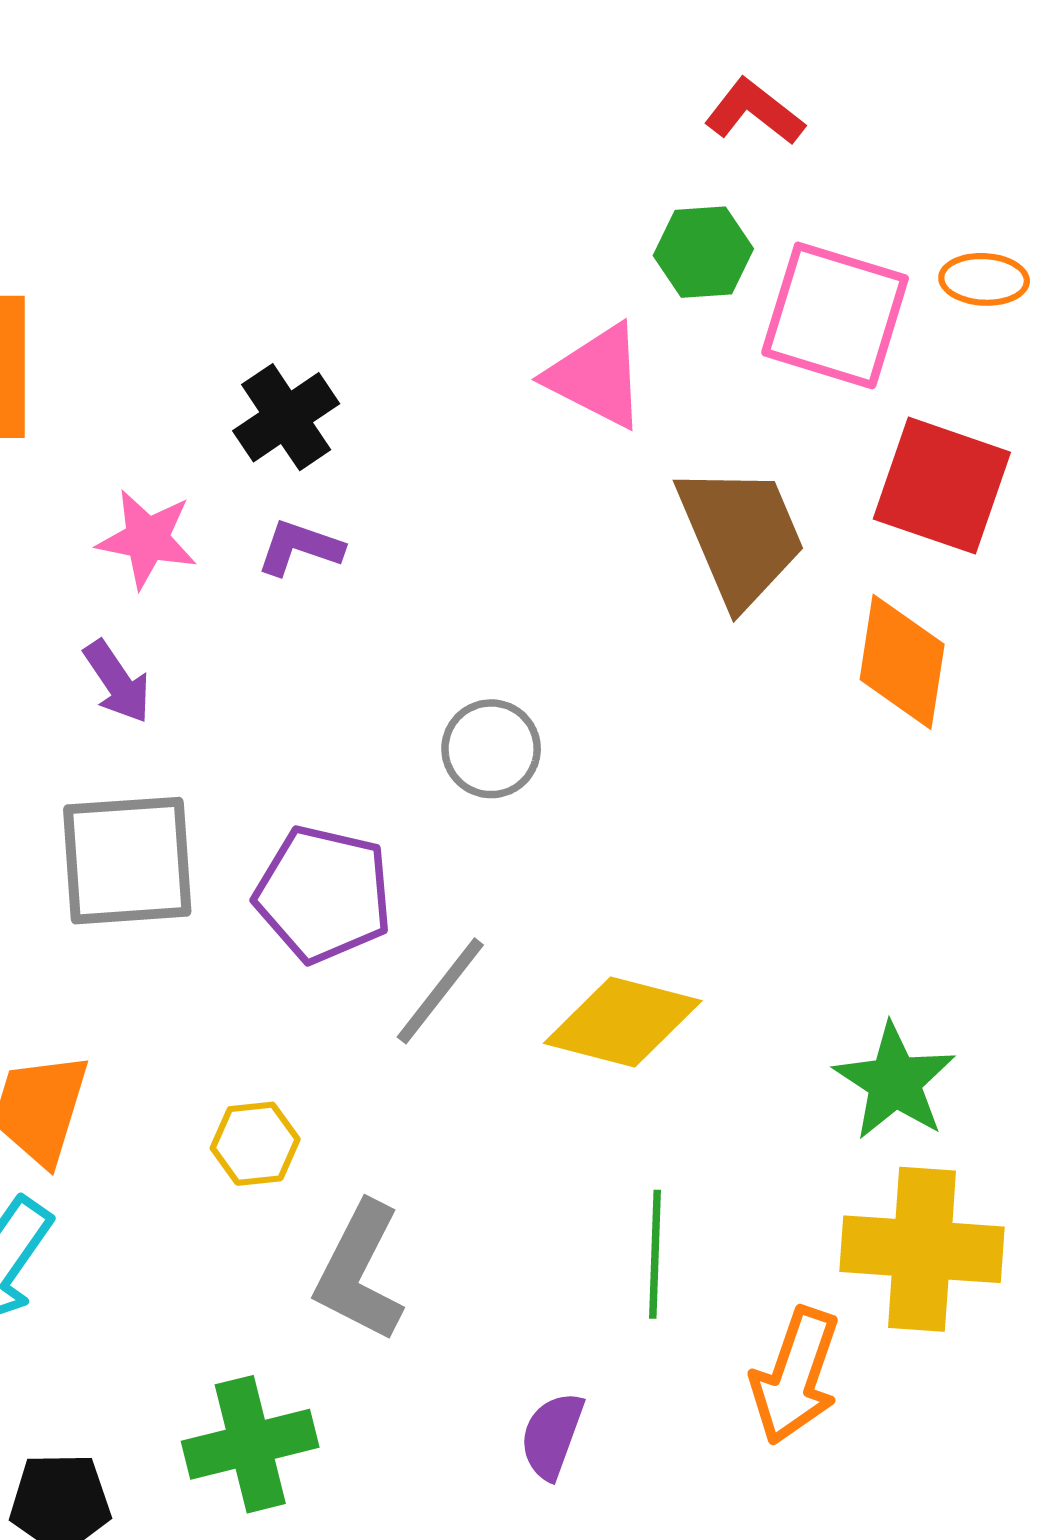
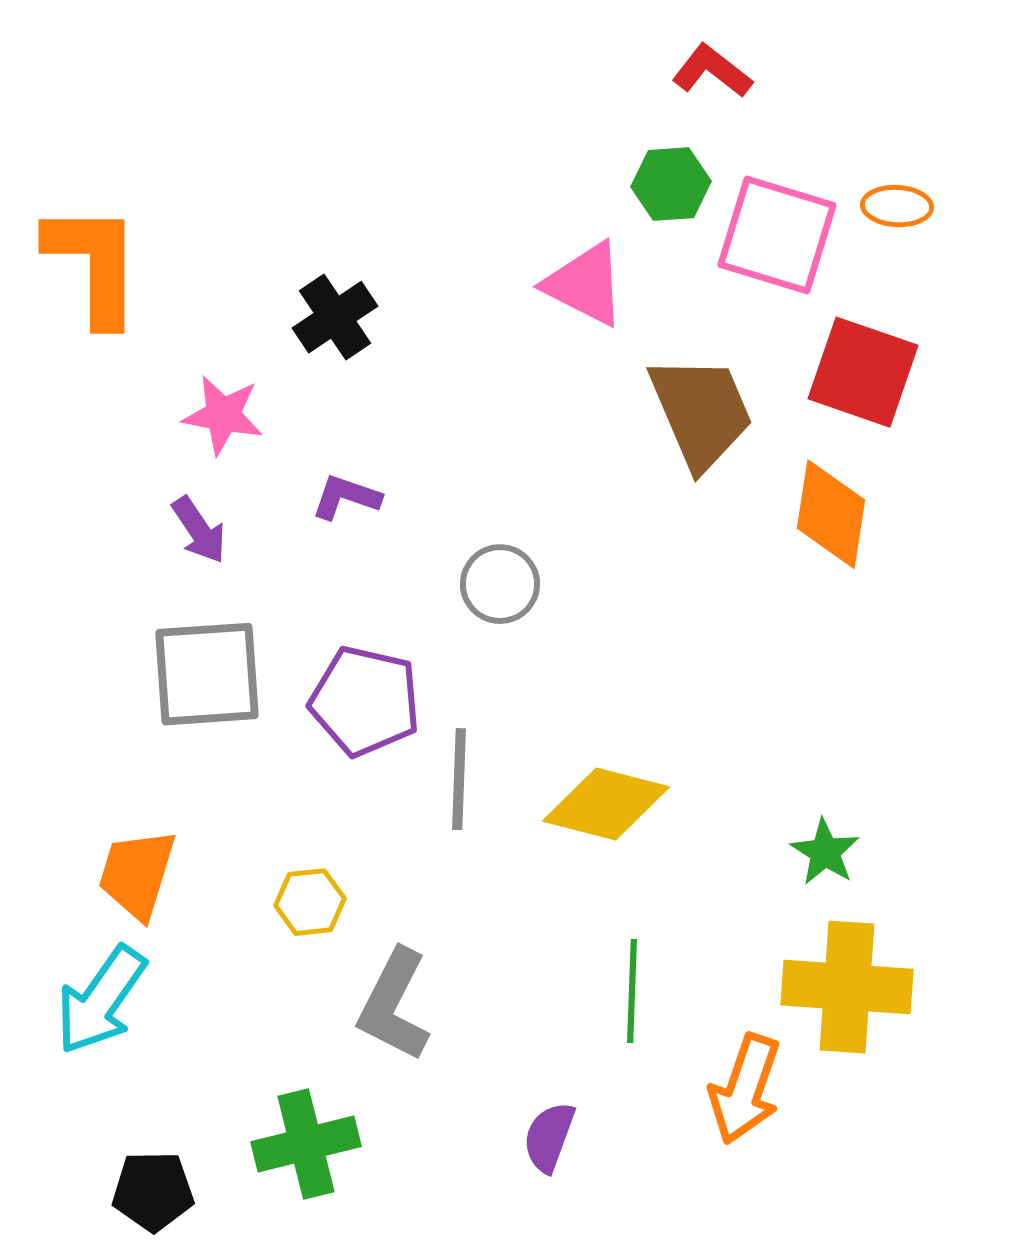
purple L-shape: (300, 548) -> (346, 497), moved
gray line: (440, 991) -> (459, 779), turned -36
green star: (895, 1082) -> (825, 852), size x0.7

